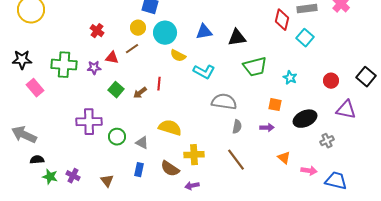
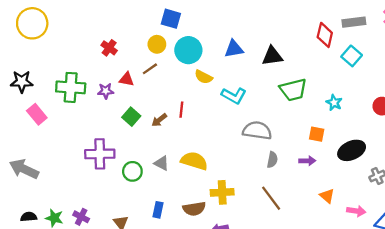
gray triangle: (142, 143) -> (162, 163), moved
black semicircle: (37, 160) -> (29, 217), moved
brown semicircle: (170, 169) -> (194, 209), turned -42

